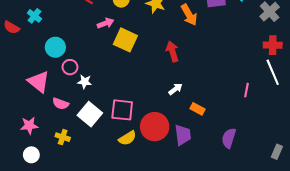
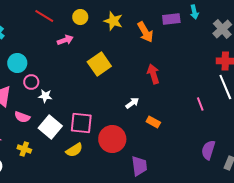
yellow square: (125, 40) -> (99, 64), moved, turned 30
red arrow: (172, 51) -> (153, 74), moved
pink line: (247, 90) -> (200, 104), turned -32
purple trapezoid: (183, 135) -> (139, 166), moved
yellow semicircle: (127, 138) -> (74, 150), moved
purple semicircle: (229, 138) -> (208, 150), moved

